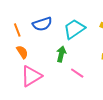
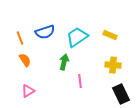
pink line: (77, 73) -> (80, 81), turned 48
pink triangle: (31, 76) -> (28, 91), moved, size x0.6

